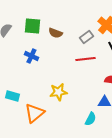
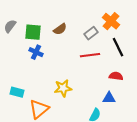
green square: (32, 26) -> (33, 32), moved
brown semicircle: (55, 33) -> (60, 29), turned -56

